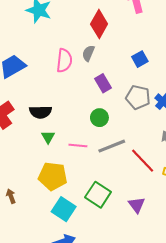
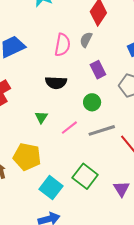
black semicircle: (41, 112) -> (56, 83), moved
pink line: (78, 146) -> (69, 128), turned -48
yellow pentagon: (53, 176) -> (27, 157), moved

